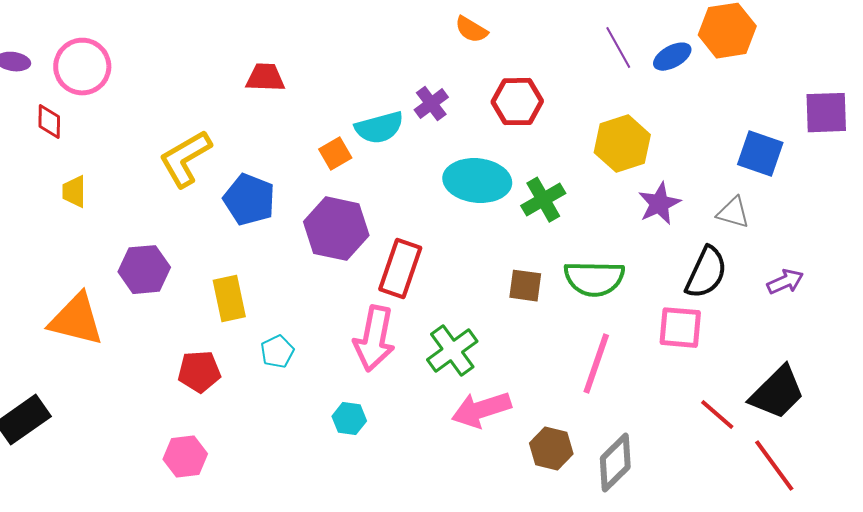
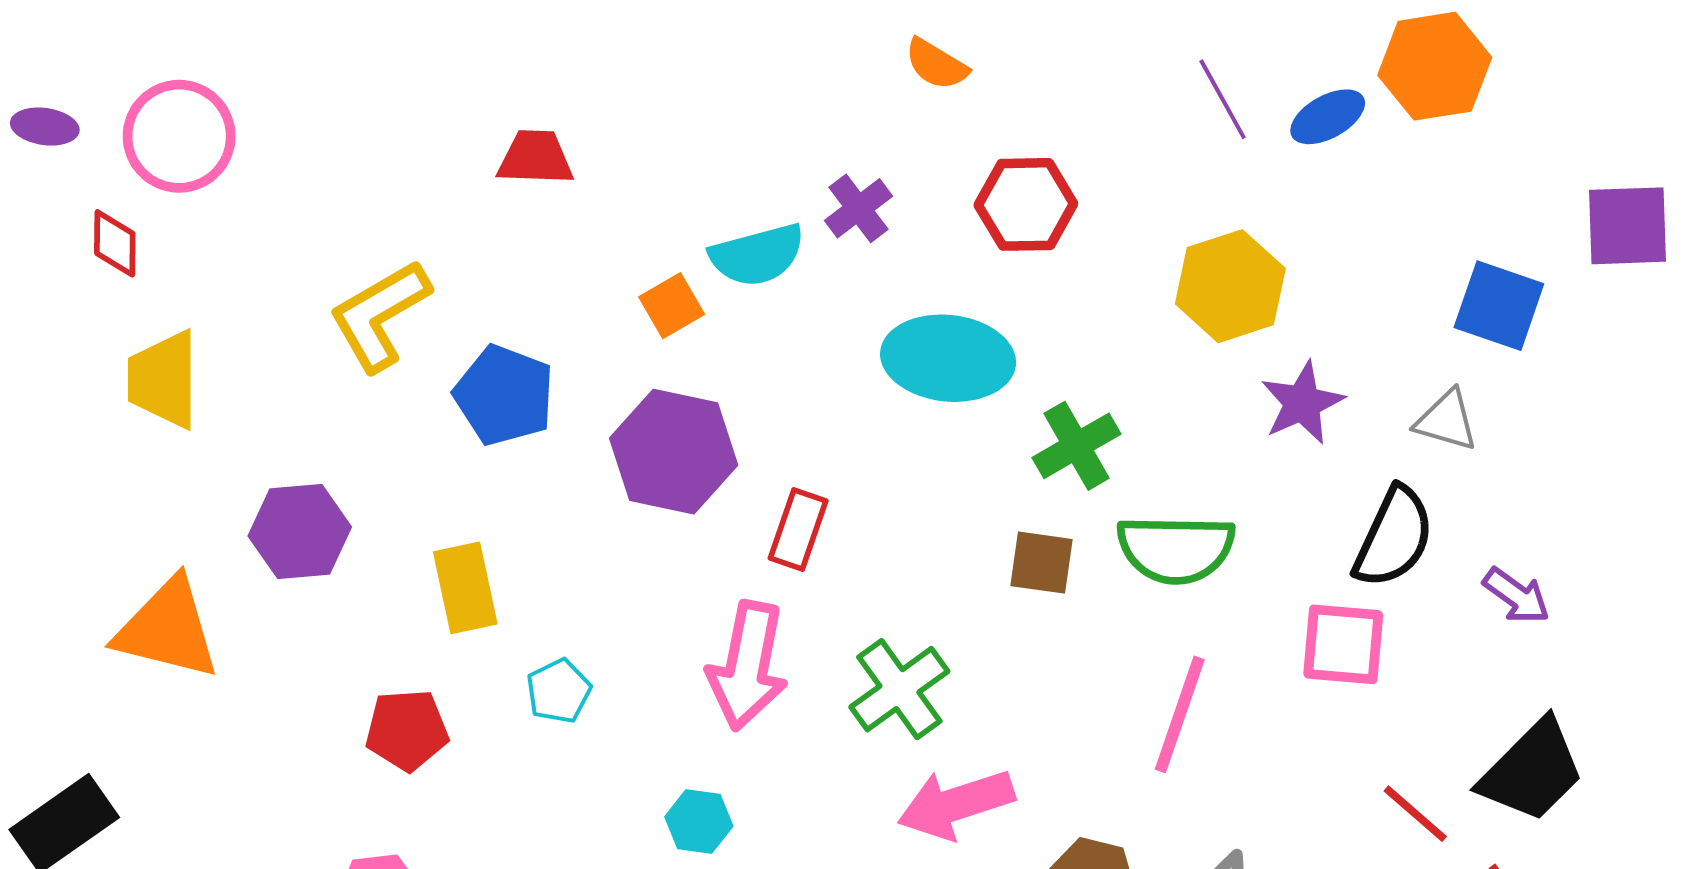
yellow trapezoid: (74, 192) -> (164, 380), size x1.6
green cross: (543, 200) -> (1077, 446), moved
red rectangle: (400, 269) -> (798, 529), size x0.7
purple arrow: (785, 282) -> (1516, 596), moved, turned 60

